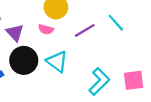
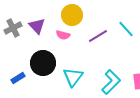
purple triangle: (15, 33) -> (37, 26), moved
cyan triangle: (57, 61) -> (73, 77), moved, turned 30

